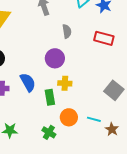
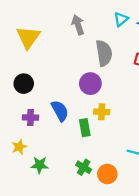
gray semicircle: (67, 31) -> (104, 53), size x1.6
orange circle: (69, 117) -> (107, 174), moved

